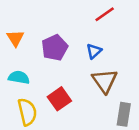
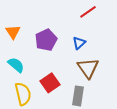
cyan semicircle: (19, 77) -> (16, 65), turned 30
gray rectangle: (124, 114) -> (78, 96), moved

